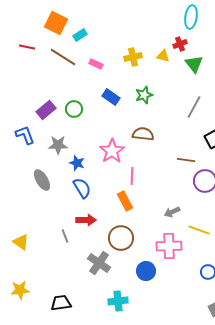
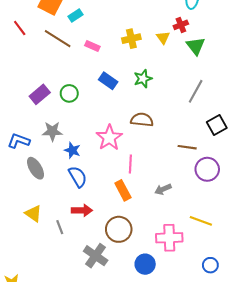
red line: (27, 47) -> (20, 28), turned 42
yellow triangle: (163, 56) -> (163, 38), turned 40
blue L-shape: (25, 135) -> (19, 141), moved, turned -50
gray arrow: (172, 212) -> (163, 189), moved
yellow triangle: (21, 242) -> (33, 214), moved

